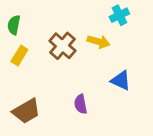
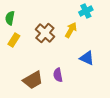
yellow arrow: (99, 42) -> (71, 30), turned -77
brown trapezoid: (26, 111) -> (33, 80), moved

